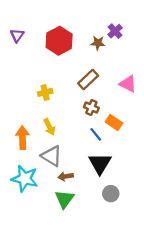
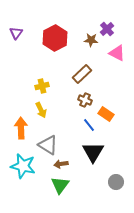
pink triangle: (128, 84) -> (117, 53), moved
yellow arrow: (49, 127) -> (41, 110), moved
gray circle: (111, 194) -> (116, 182), moved

